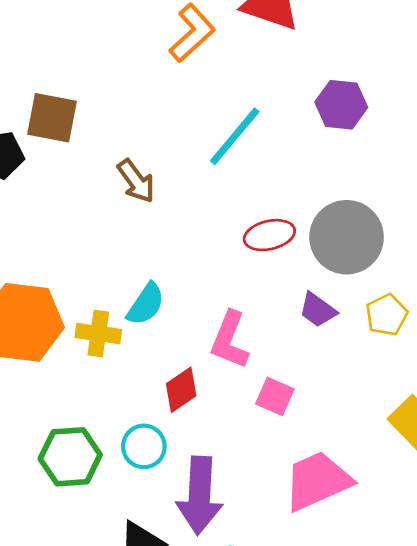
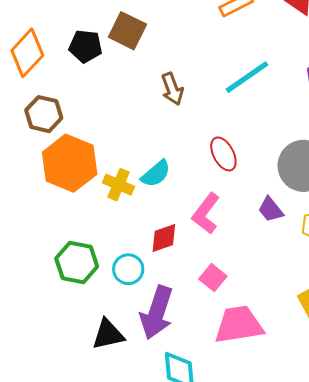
red ellipse: (269, 235) -> (223, 154), moved, turned 60
pink square: (275, 396) -> (213, 278), moved

